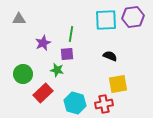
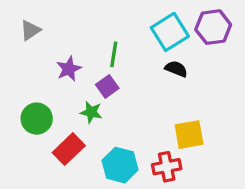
gray triangle: (19, 19) -> (30, 30), turned -32
cyan square: (106, 20) -> (170, 32), turned -30
purple square: (67, 54) -> (107, 86), turned -32
black semicircle: (110, 56) -> (176, 69), moved

